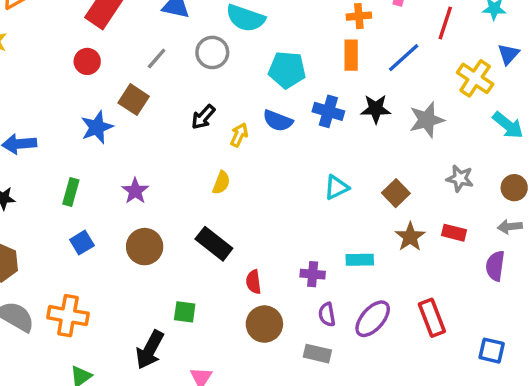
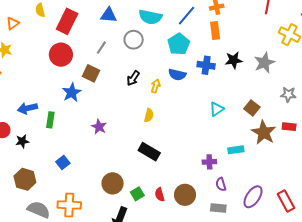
blue line: (404, 58) -> (187, 16), moved
red circle: (87, 61) -> (61, 55), size x1.5
cyan pentagon: (287, 70) -> (179, 44), turned -30
green rectangle: (71, 192) -> (50, 120), moved
brown star: (410, 237) -> (264, 132), size x1.4
blue square: (82, 243) -> (63, 162), moved
brown circle: (145, 247) -> (113, 183), moved
red semicircle: (254, 282) -> (160, 195), moved
green square: (185, 312) -> (137, 194), turned -32
red rectangle: (432, 318) -> (286, 201), moved
purple ellipse: (373, 319) -> (253, 197), moved

